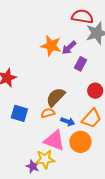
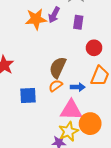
purple rectangle: (80, 64) -> (78, 22), moved
orange circle: (80, 142) -> (90, 124), moved

